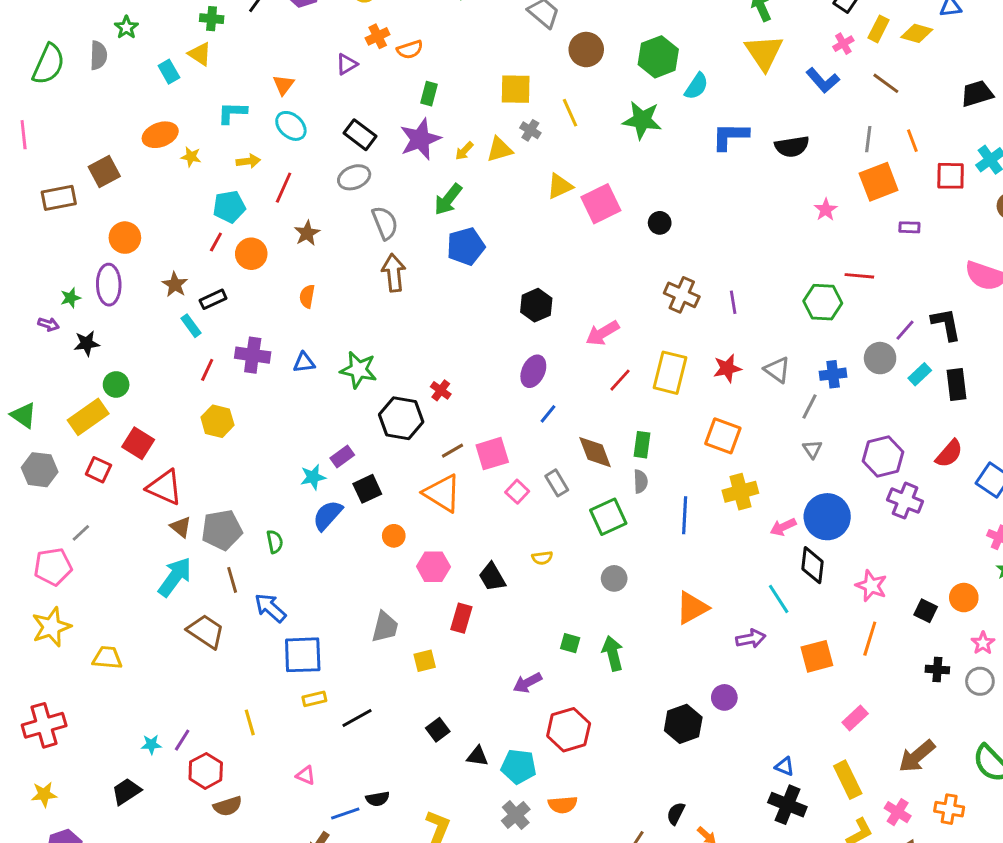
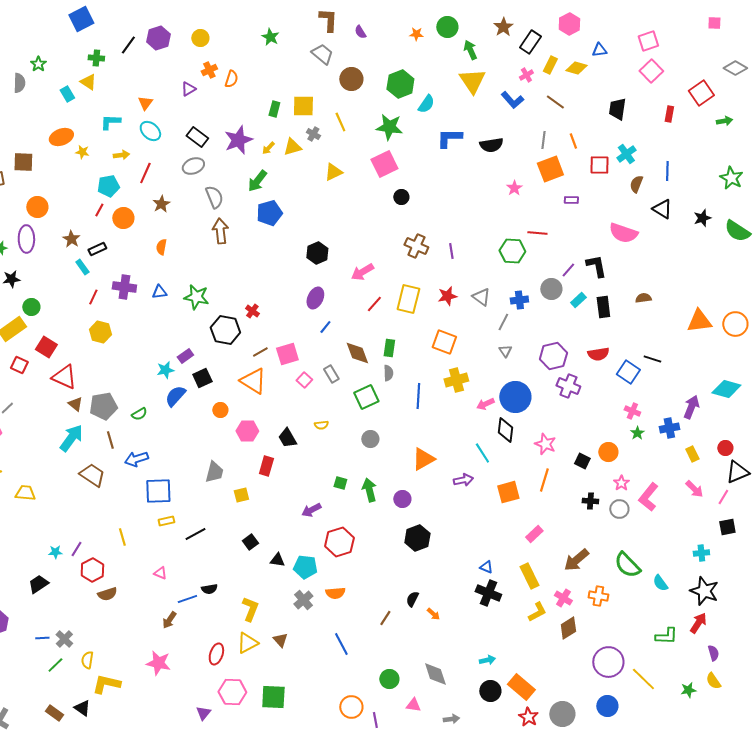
orange semicircle: (410, 50) -> (231, 79), turned -54
green rectangle: (429, 94) -> (274, 109), moved
black trapezoid: (977, 94) -> (617, 109), turned -65
brown square: (104, 171) -> (23, 162), turned 30
pink square: (601, 204) -> (384, 164), moved
red semicircle: (949, 454) -> (598, 354), turned 40
green semicircle: (275, 542) -> (139, 414), turned 70
blue arrow: (270, 608) -> (136, 459), turned -60
purple circle: (724, 697) -> (402, 499), moved

